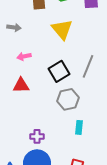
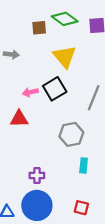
pink arrow: (24, 56) -> (30, 92), moved
black square: (59, 71) -> (55, 89), moved

